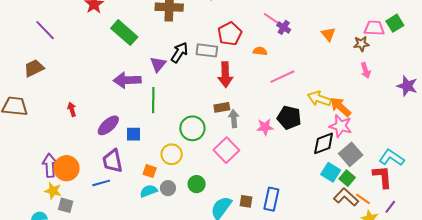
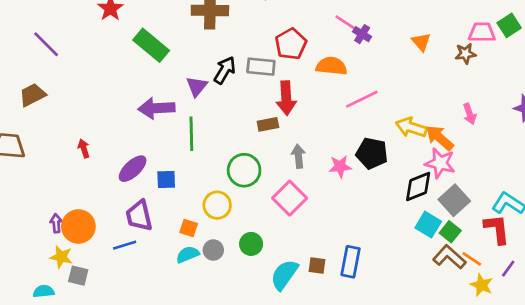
orange semicircle: (260, 51) -> (331, 66), size x1.6
pink arrow: (366, 70) -> (470, 114), moved
brown rectangle: (222, 107) -> (268, 124), moved
purple arrow: (50, 165) -> (56, 223), size x0.6

